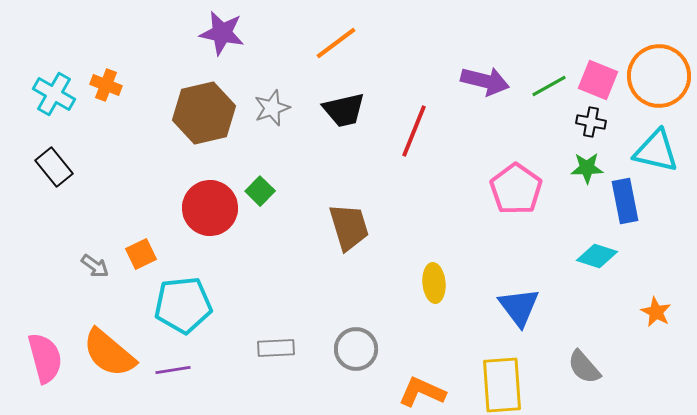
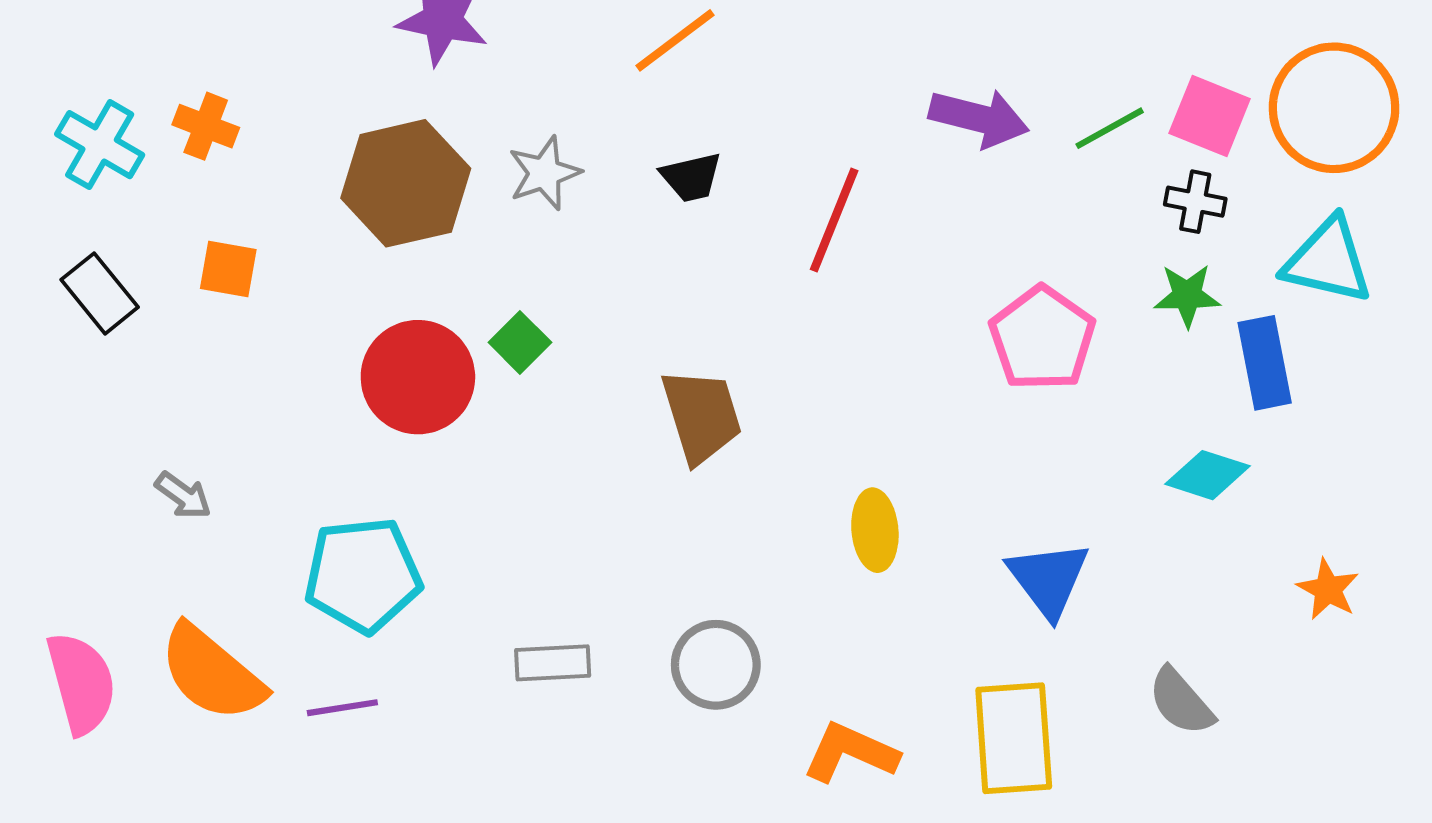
black trapezoid: (344, 110) -> (691, 177), size x0.7
orange square: (141, 254) -> (228, 269), moved, turned 36

